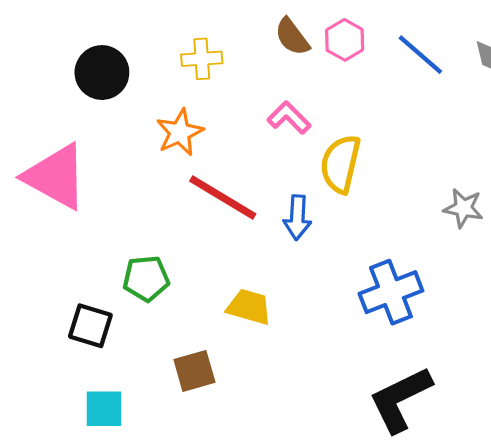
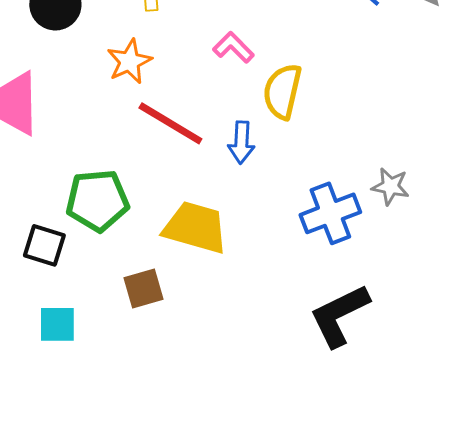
gray star: (463, 208) -> (390, 186), moved
green pentagon: (146, 278) -> (97, 200), size x1.4
yellow trapezoid: (249, 307) -> (195, 227), size x1.5

